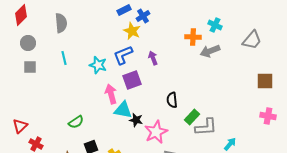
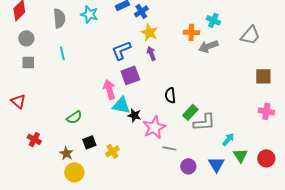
yellow star: (132, 31) -> (149, 32), moved
cyan star: (98, 65) -> (89, 14), moved
red triangle: (20, 126) -> (18, 101), moved, turned -35

